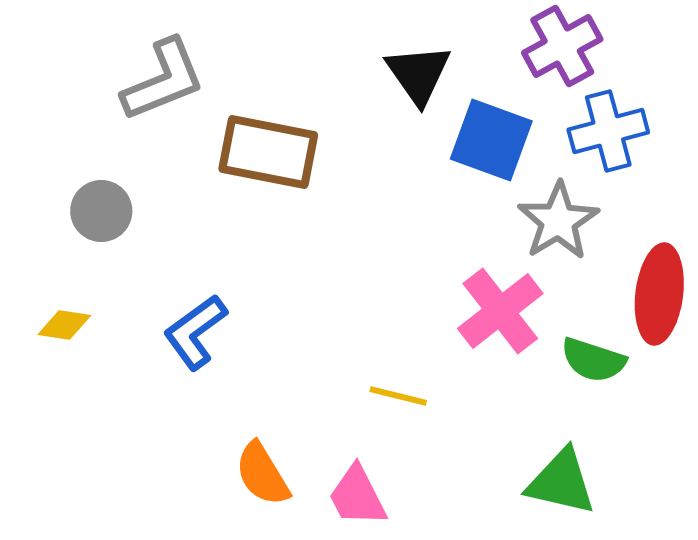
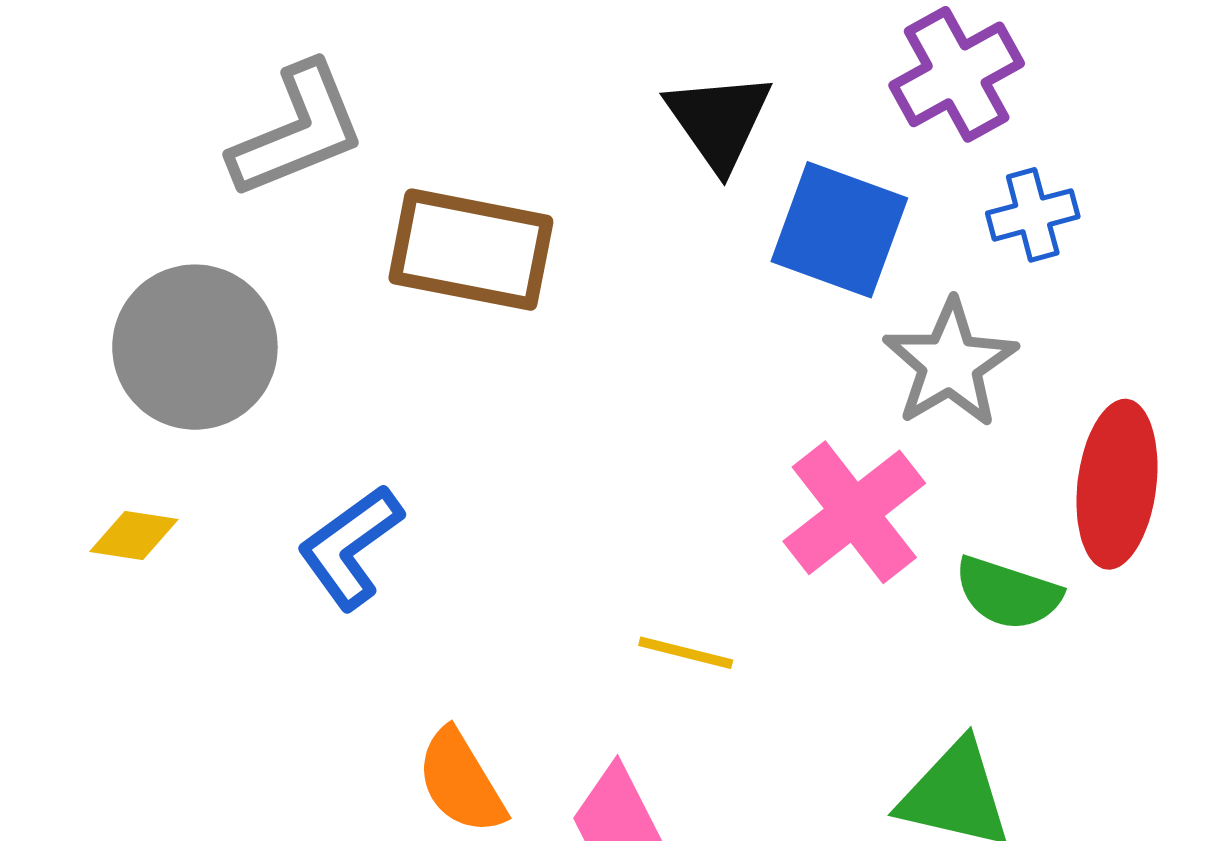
blue cross: (608, 131) -> (1033, 215), size x0.7
gray circle: (101, 211) -> (195, 347), size x1.6

